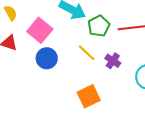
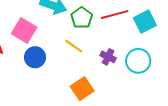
purple cross: (113, 61) -> (108, 57), moved

